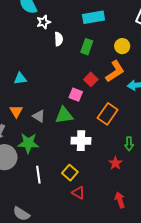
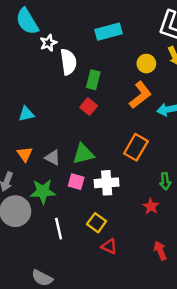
white semicircle: (59, 39) -> (68, 62), size x1.5
green rectangle: (87, 47) -> (93, 80), moved
red square: (91, 79) -> (89, 107), moved
pink square: (76, 95) -> (76, 182), moved

